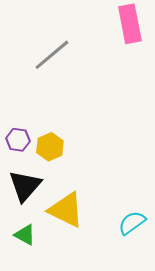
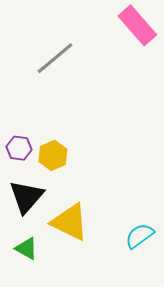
pink rectangle: (130, 24) -> (137, 25), turned -30

